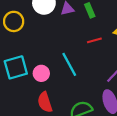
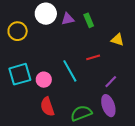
red line: (94, 40) -> (93, 57), moved

